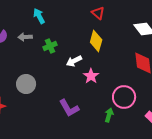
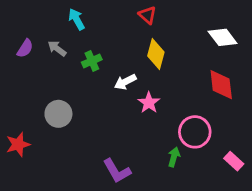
red triangle: (98, 13) -> (147, 15), moved
gray arrow: (25, 37) -> (57, 48), turned 40
purple L-shape: (69, 108) -> (117, 171), moved

